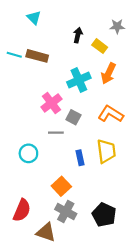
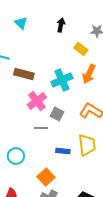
black arrow: (78, 35) -> (61, 25), moved
brown rectangle: (37, 56) -> (24, 74), moved
cyan circle: (28, 153) -> (16, 156), moved
blue rectangle: (80, 158) -> (63, 151), turned -72

